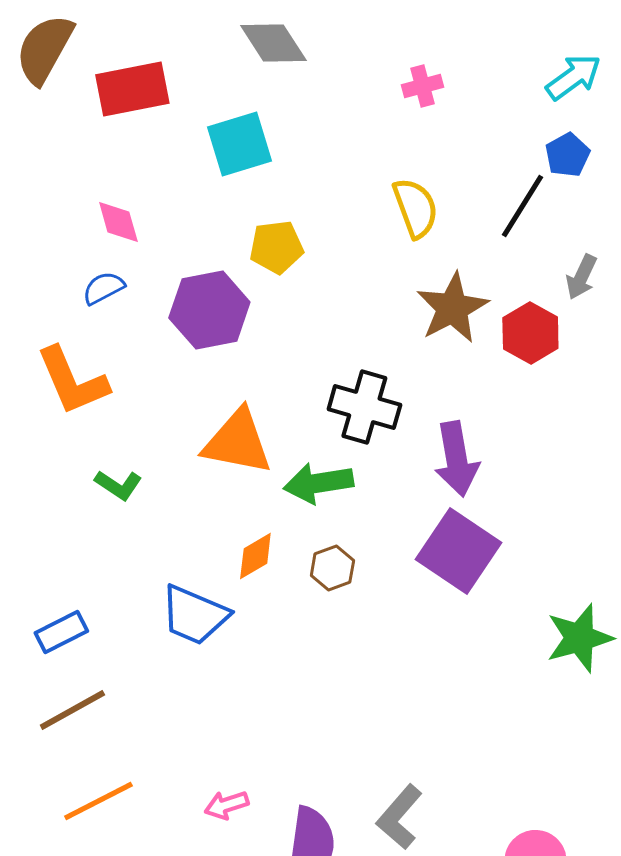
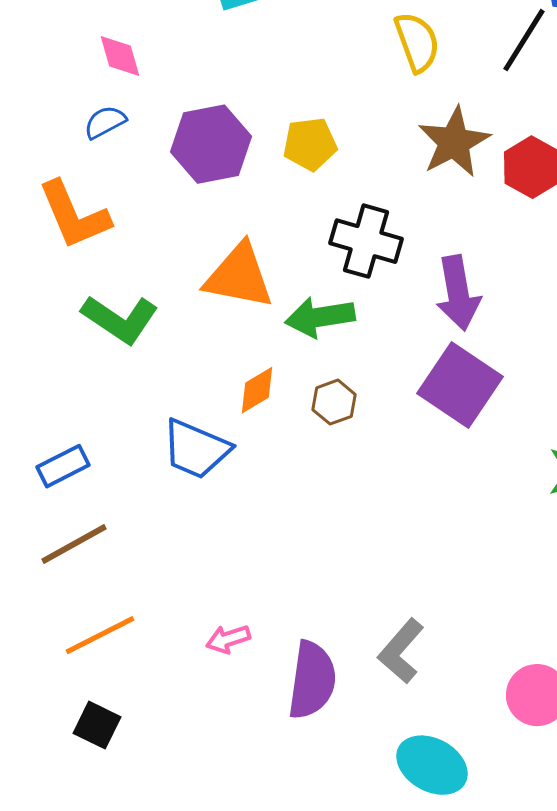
yellow pentagon: (276, 247) -> (310, 144), moved
green L-shape: (118, 485) -> (120, 319), size x1.6

